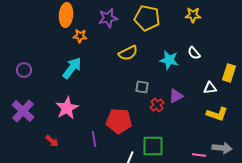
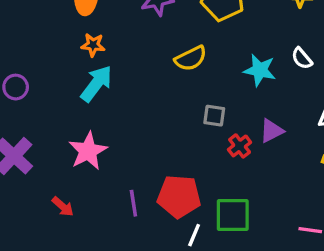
orange star: (80, 36) -> (93, 45), moved
red pentagon: (119, 121) -> (179, 196), moved

